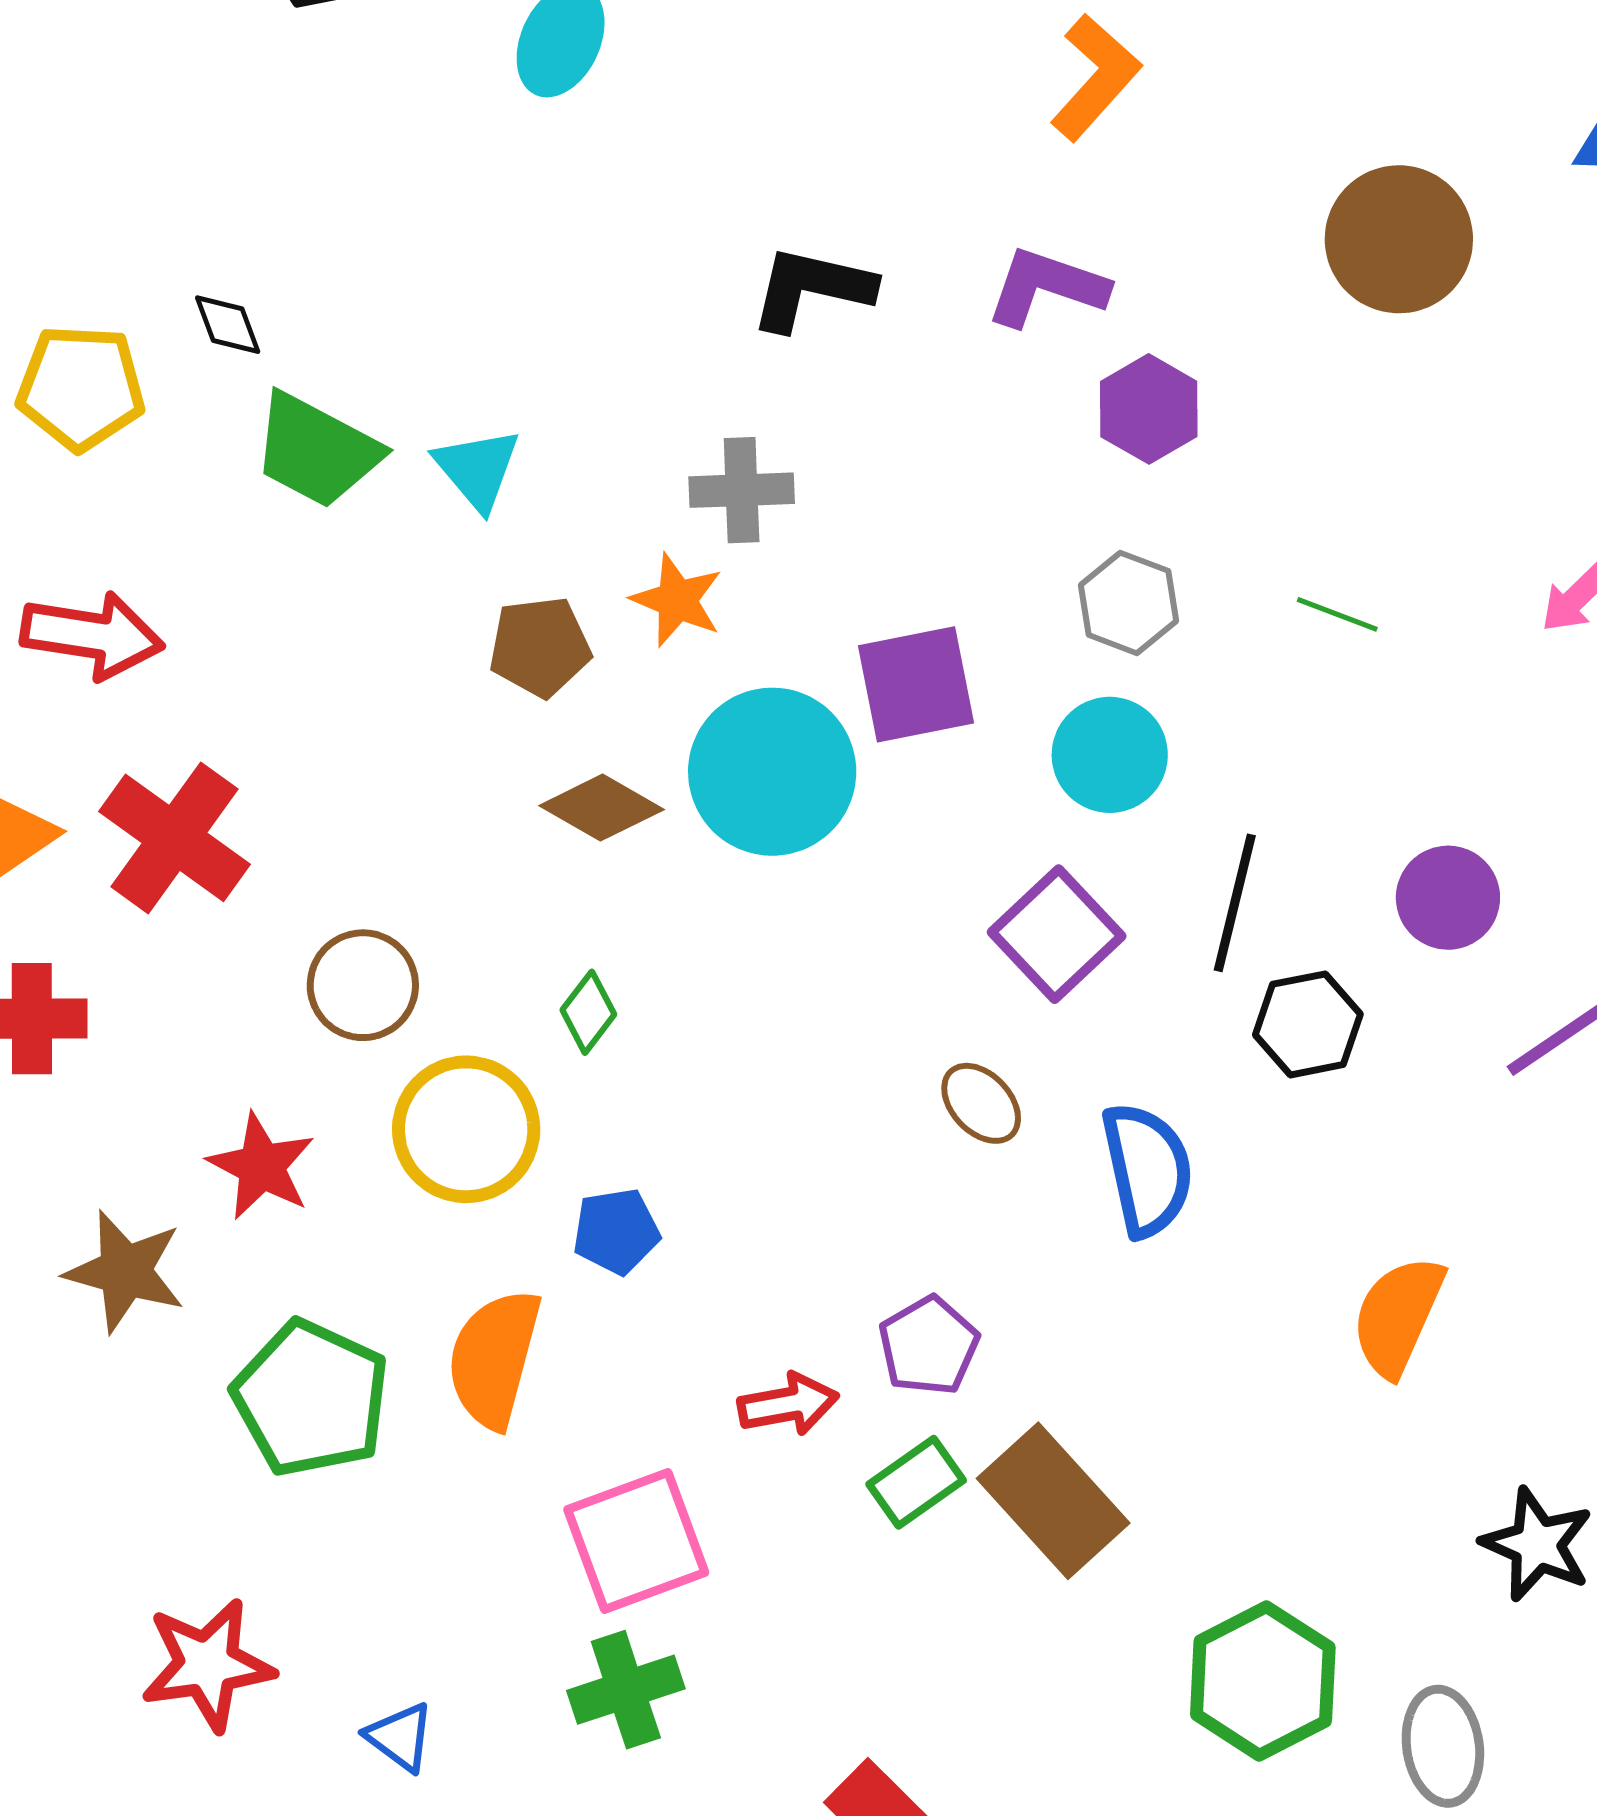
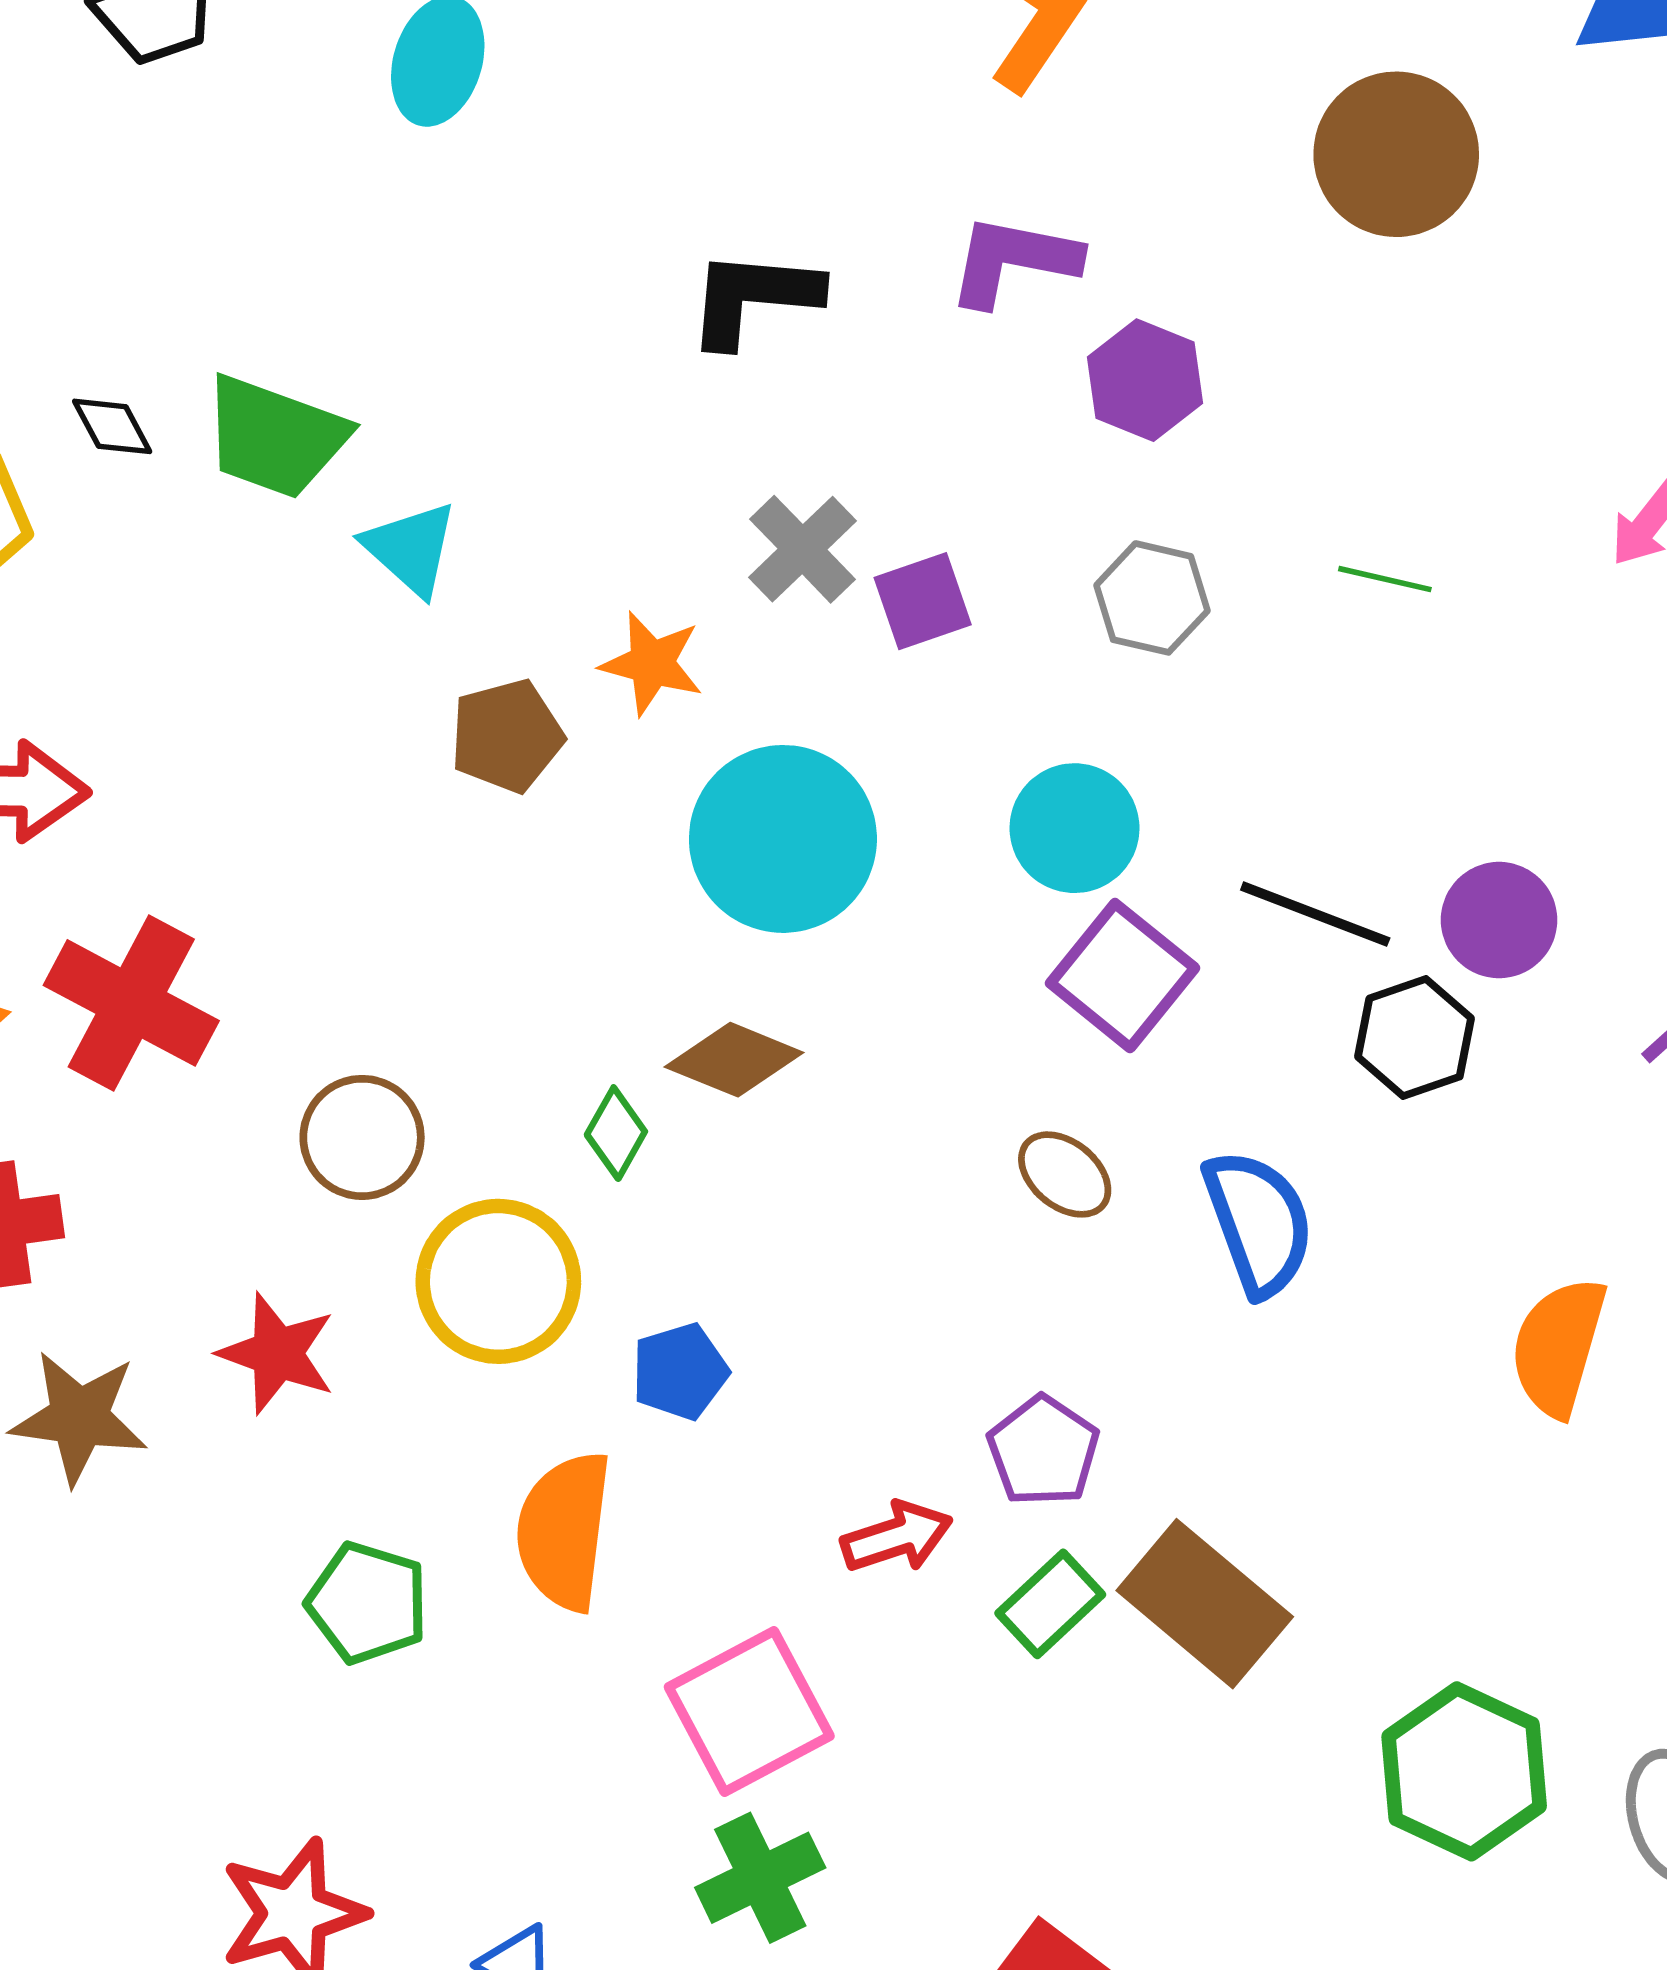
green trapezoid: (316, 450) -> (275, 437), moved
gray cross: (742, 490) -> (802, 549), moved, turned -34
purple square: (916, 684) -> (923, 601), moved, size x0.7
cyan circle: (1110, 755) -> (1074, 828), moved
brown diamond: (602, 808) -> (734, 1060), moved
purple circle: (1448, 898) -> (1499, 920), moved
black line: (1235, 903) -> (1315, 914), turned -75
brown star: (125, 1271) -> (79, 1418), moved
green pentagon: (311, 1398) -> (367, 1603), size x0.7

